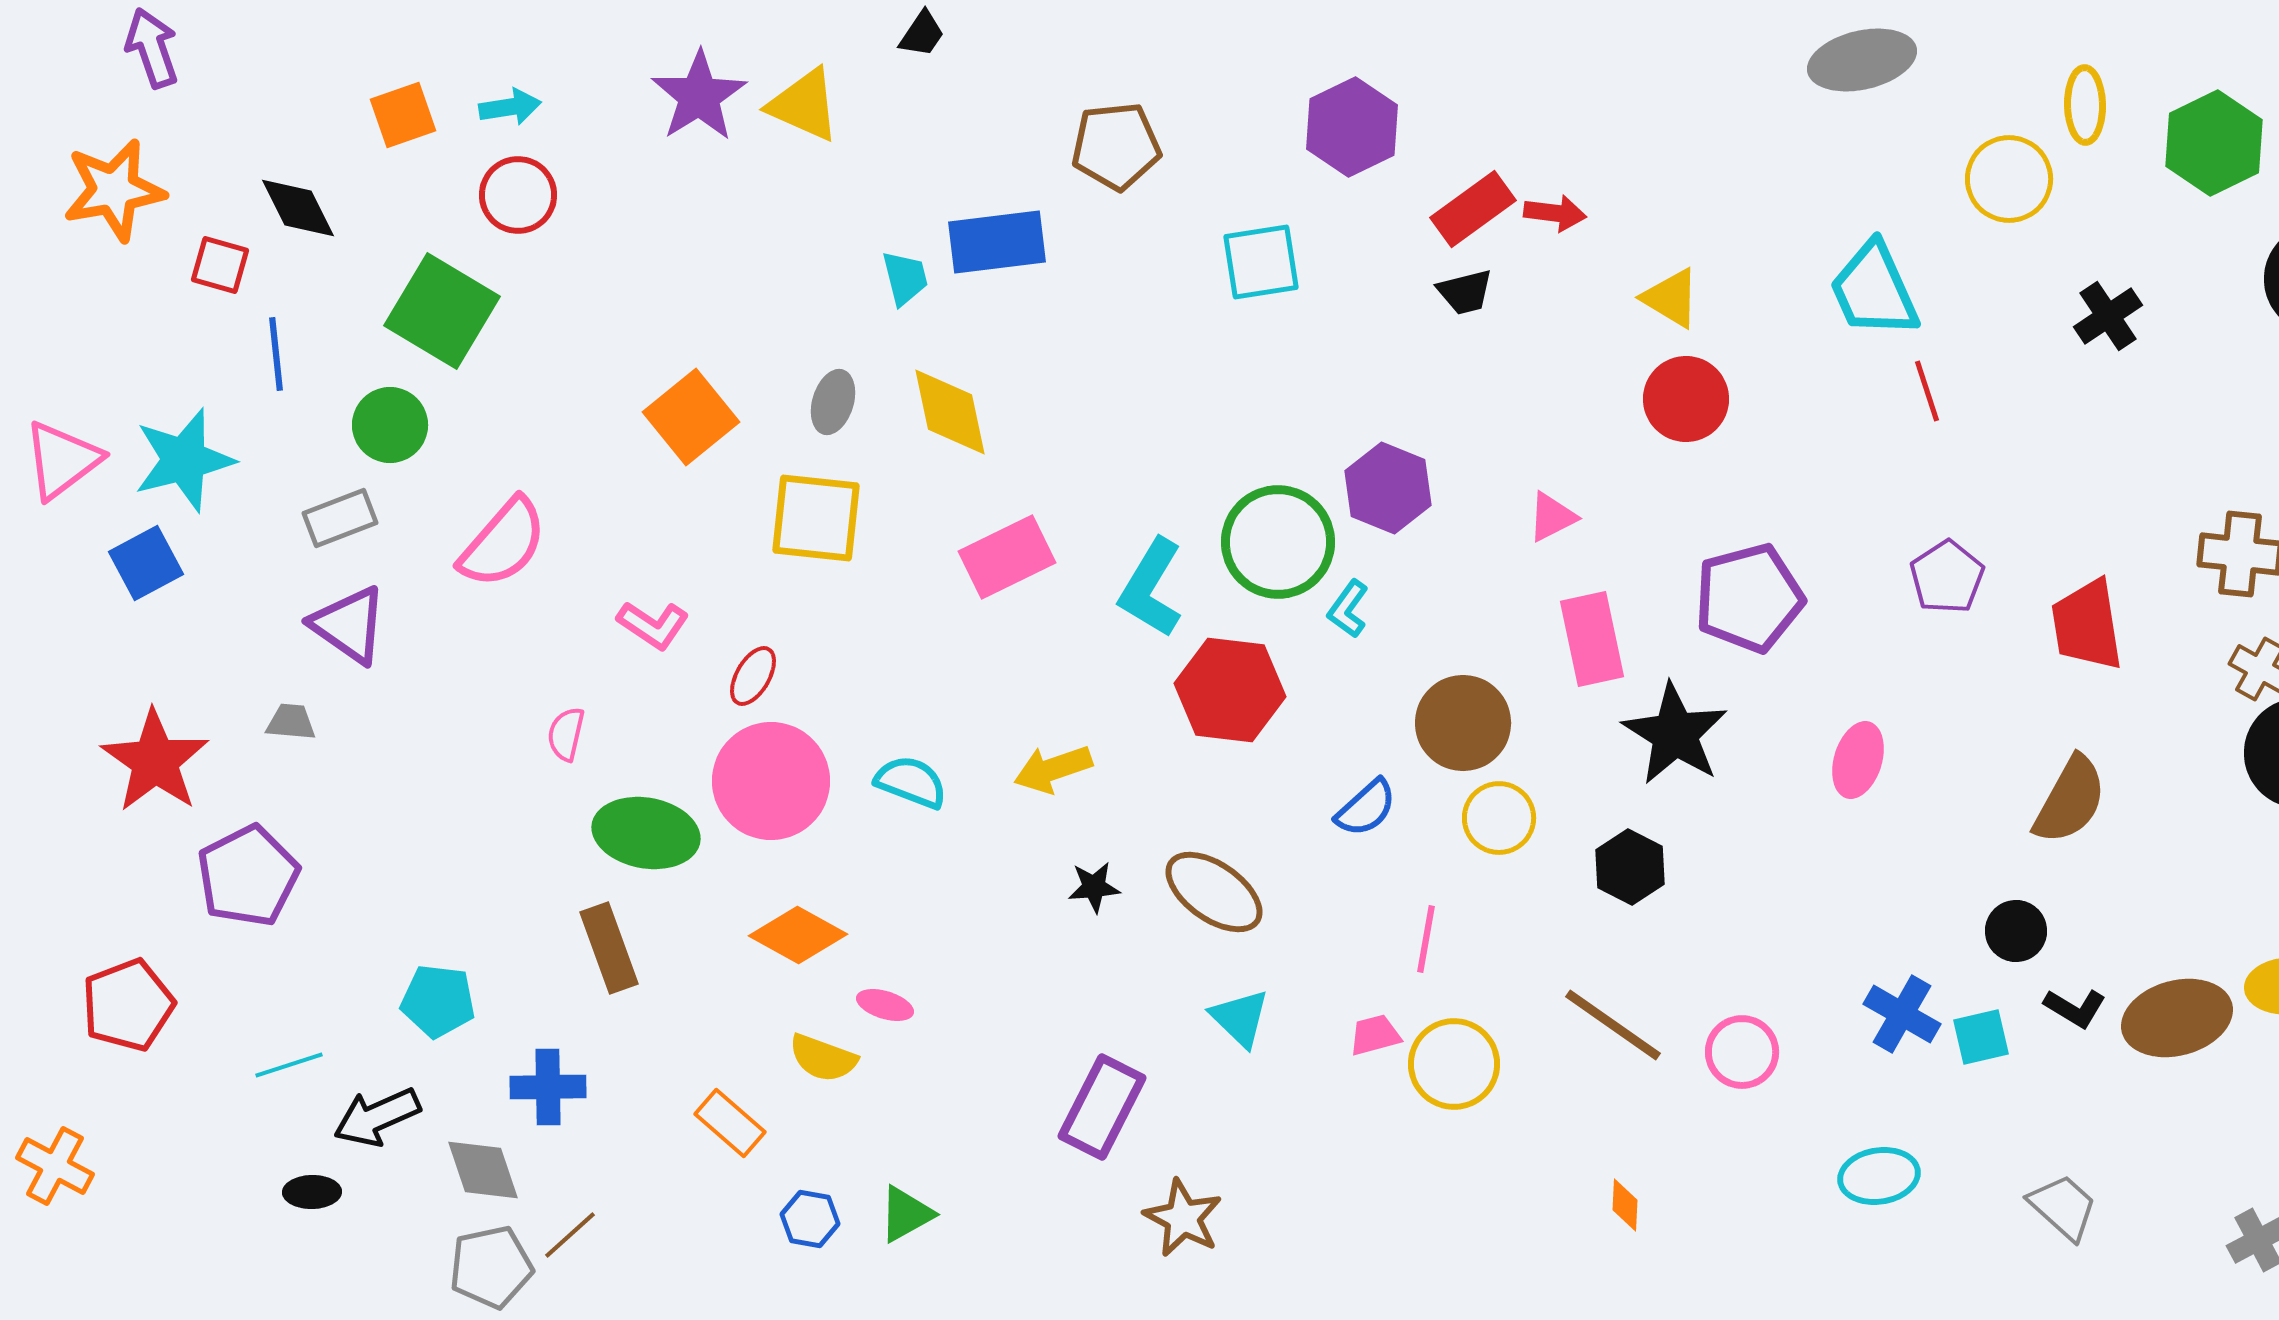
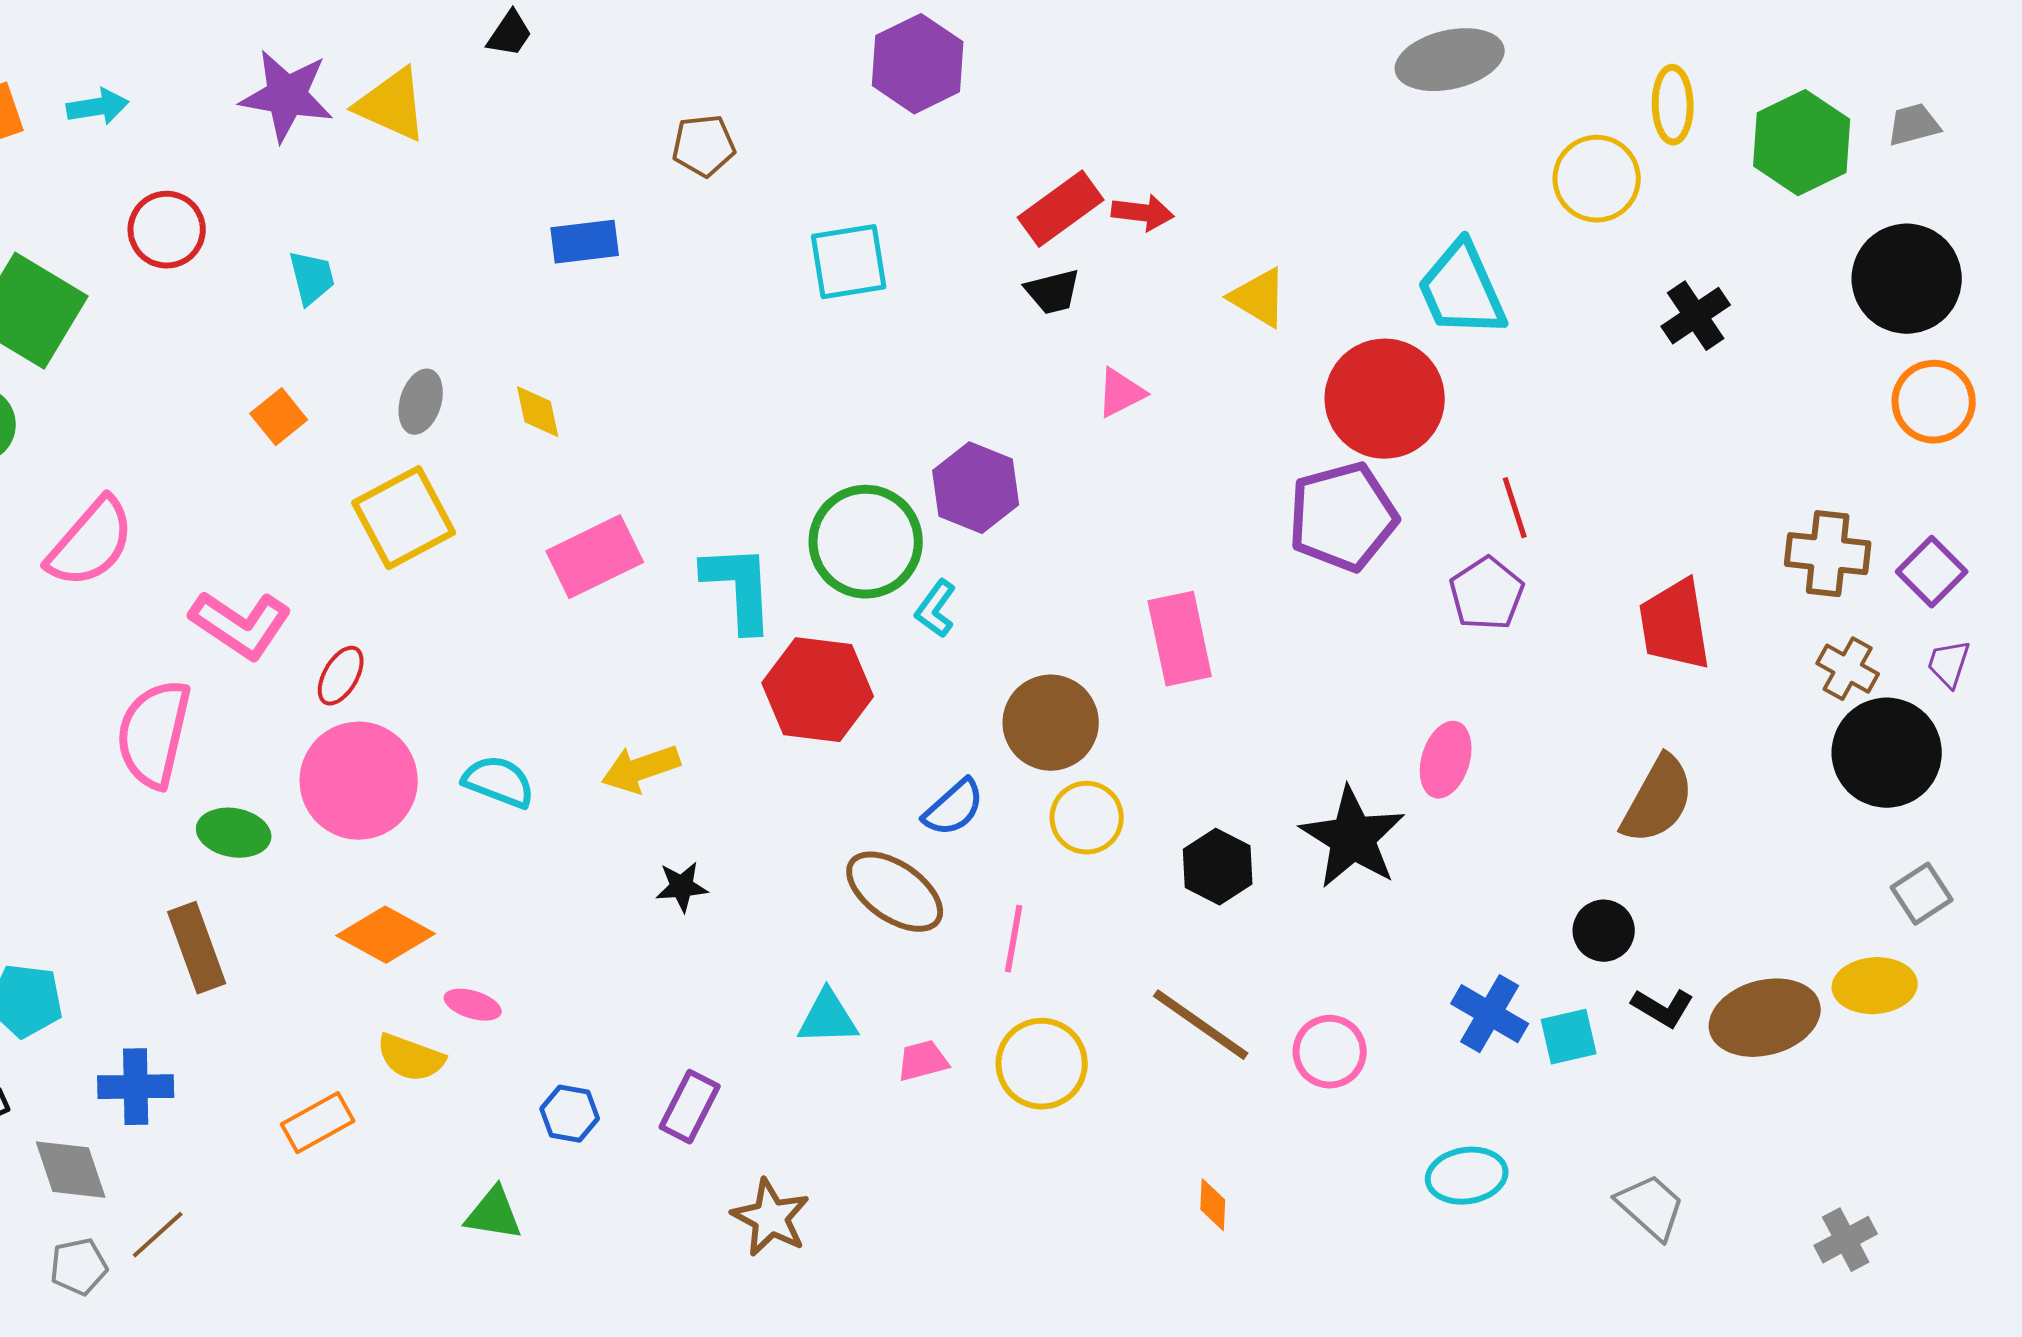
purple star: (699, 96) -> (287, 96), turned -30
purple hexagon: (1352, 127) -> (918, 64), moved
brown pentagon: (1116, 146) -> (704, 146), size x0.7
red circle: (518, 195) -> (167, 230), moved
blue rectangle: (997, 242) -> (585, 242), size x0.7
cyan trapezoid: (905, 278) -> (312, 278), moved
red line: (1927, 391) -> (1515, 508), moved
red circle: (1686, 399) -> (1385, 399), moved, size x1.4
yellow diamond: (950, 412) -> (538, 412), size x0.6
orange square: (691, 417) -> (279, 417), size x0.6
pink triangle: (1552, 517) -> (1121, 393), moved
yellow square: (816, 518) -> (404, 518), turned -34
purple pentagon: (1947, 577) -> (1487, 594), moved
cyan L-shape: (1151, 588) -> (739, 588), turned 146
purple pentagon: (1749, 598) -> (1343, 517), moved
pink L-shape: (653, 625) -> (241, 625), size x1.4
pink semicircle: (566, 734) -> (154, 734), size x2.0
black star: (1675, 734) -> (1353, 838), moved
green ellipse: (646, 833) -> (234, 833), size x0.7
brown ellipse: (1214, 892) -> (895, 892), moved
cyan triangle: (1240, 1018) -> (828, 1018), turned -46
pink trapezoid: (1375, 1035) -> (923, 1061), moved
purple rectangle: (1102, 1107) -> (690, 1107), size x0.7
orange rectangle: (730, 1123) -> (318, 1123), turned -70
green triangle: (906, 1214) -> (494, 1214), turned 38
blue hexagon: (810, 1219) -> (570, 1114), moved
gray pentagon: (491, 1267) -> (79, 1267), size x0.7

